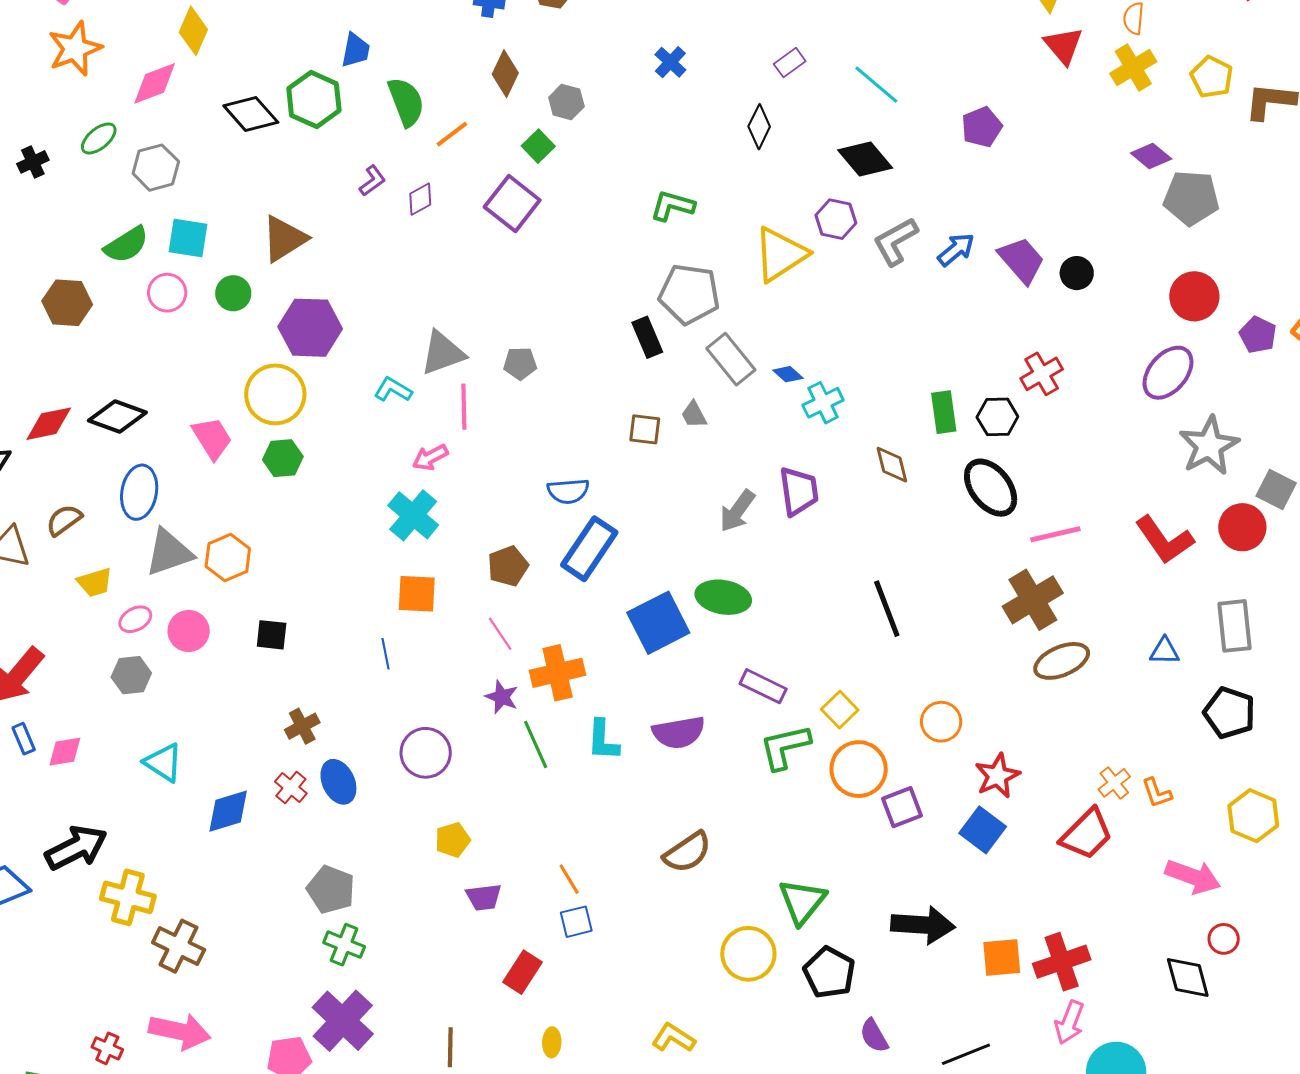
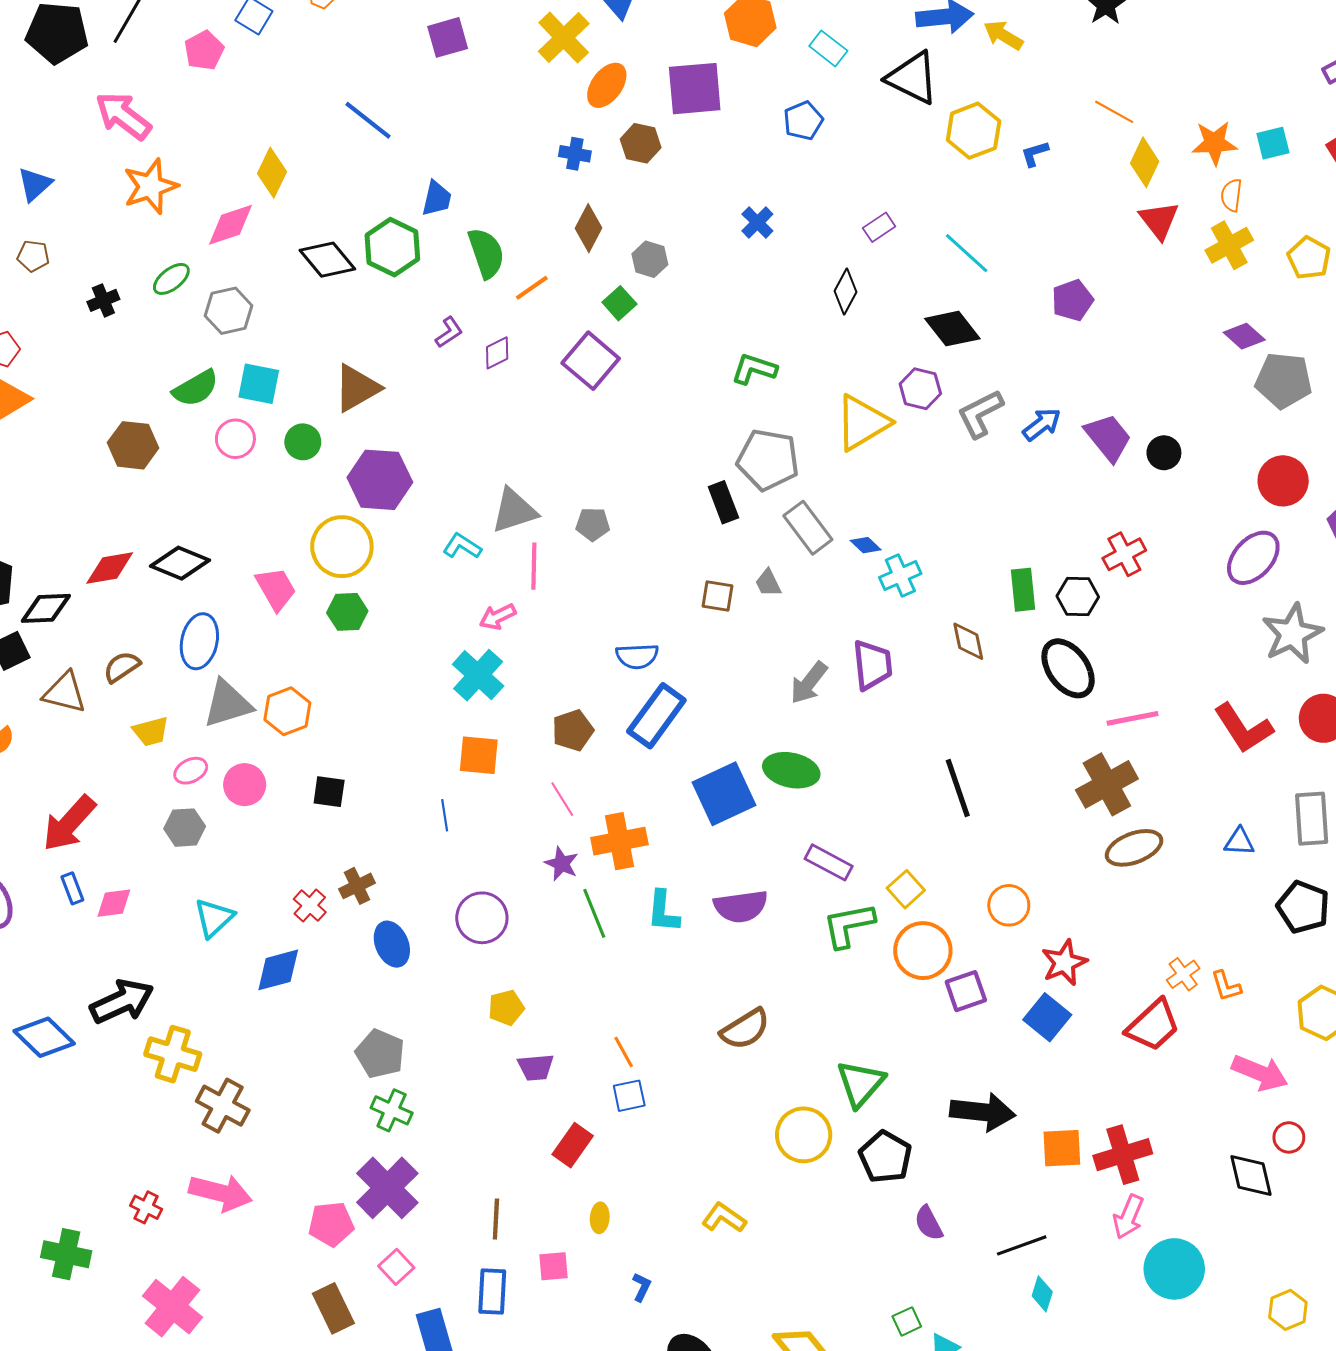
cyan triangle: (163, 763) -> (214, 918), turned 42
red cross: (291, 787) -> (310, 906), moved

